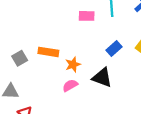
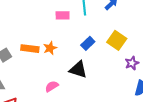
orange star: (73, 65) -> (50, 48), moved
pink semicircle: (70, 85) -> (52, 86), moved

